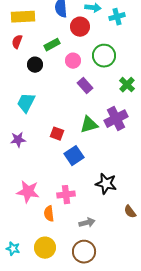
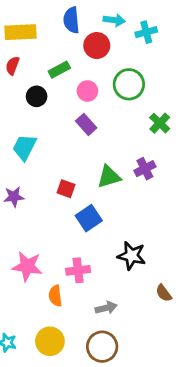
purple rectangle: (85, 86) -> (86, 124), moved
purple cross: (116, 119) -> (145, 169), size x0.7

